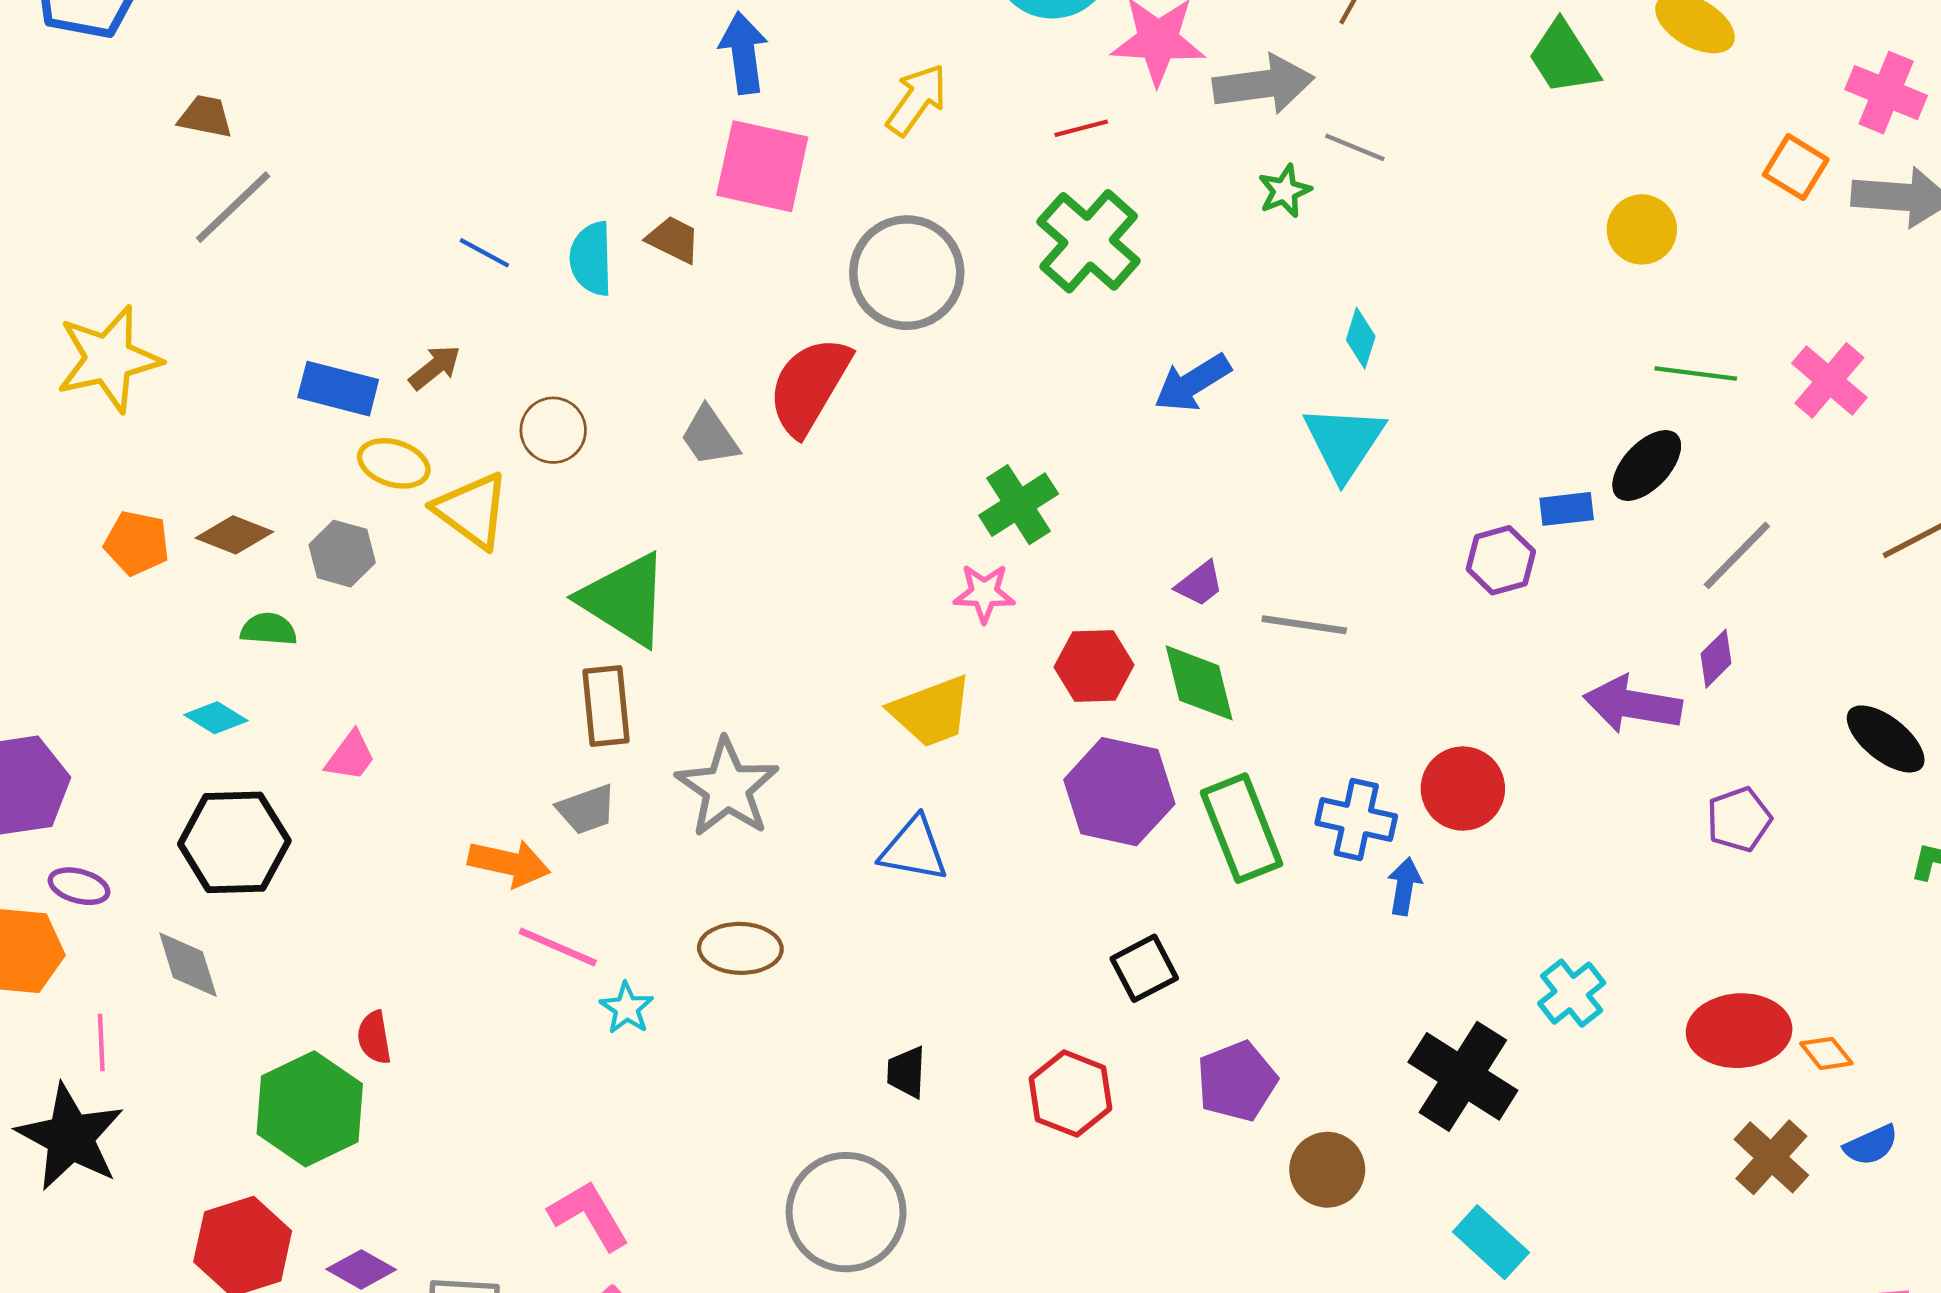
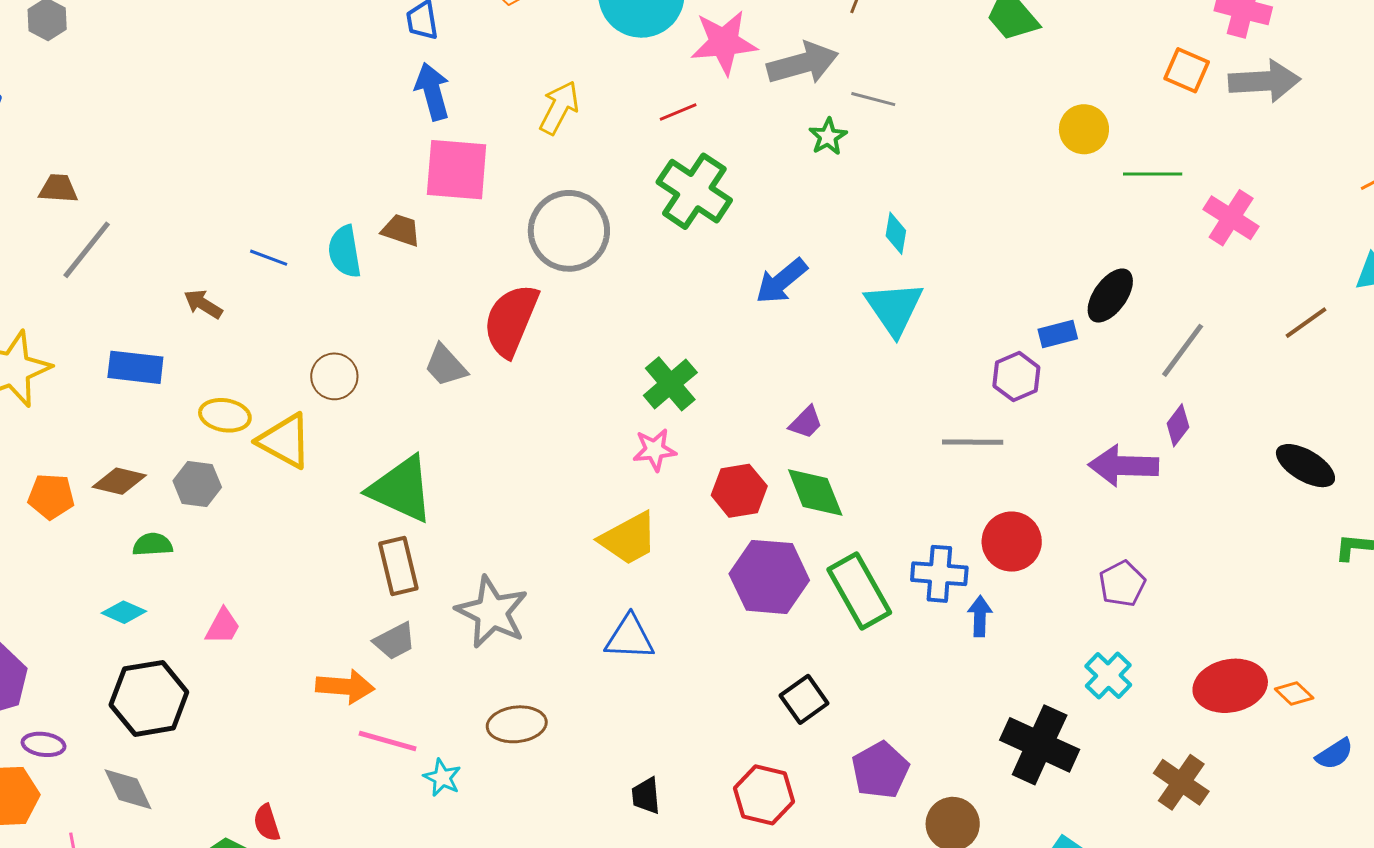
brown arrow: (435, 367) -> (203, 304), moved, turned -102
green line: (1696, 374) -> (1153, 174), moved
blue rectangle: (338, 389) -> (135, 367), moved
gray line: (1304, 625) -> (973, 442), moved
purple pentagon: (1739, 819) -> (1122, 584), moved
brown cross: (1771, 1157) -> (1181, 782), moved

